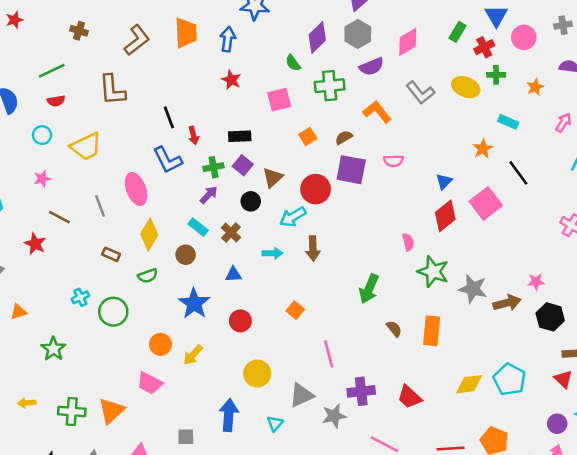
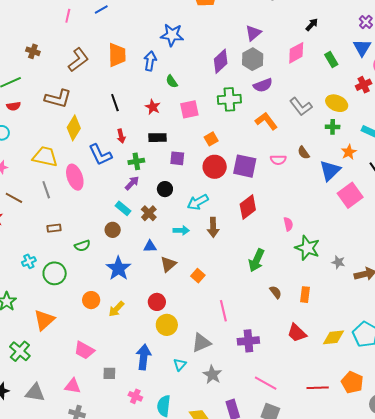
green rectangle: (458, 32) -> (331, 60), turned -63
pink diamond: (408, 42) -> (296, 53), moved
red cross: (484, 47) -> (364, 85), moved
green semicircle: (293, 63) -> (172, 81), moved
green cross: (496, 75) -> (333, 127), moved
red star: (231, 80) -> (153, 107), moved
brown L-shape: (112, 90) -> (58, 99), turned -72
black line: (169, 117) -> (115, 103), moved
brown semicircle: (344, 137) -> (304, 153), moved, turned -96
yellow trapezoid: (86, 146) -> (45, 157), moved, turned -144
purple square: (243, 165) -> (177, 158), moved, turned -35
brown triangle: (273, 178) -> (168, 264), moved
blue triangle: (444, 181) -> (330, 171), moved, size x1.6
red circle: (316, 189) -> (215, 167), moved
red diamond: (445, 216) -> (248, 207), moved
yellow diamond: (149, 234) -> (74, 128), moved
brown rectangle: (111, 254) -> (54, 228), turned -32
gray star: (473, 289) -> (338, 262), size x0.6
red circle: (240, 321) -> (157, 302), moved
orange rectangle: (432, 331) -> (305, 295), size x0.7
pink trapezoid: (150, 383) -> (84, 350), moved
red trapezoid: (409, 397) -> (297, 333), moved
orange triangle: (111, 411) -> (44, 320), moved
green cross: (72, 412) -> (20, 351), turned 35
gray star: (334, 416) -> (212, 375), moved, turned -30

